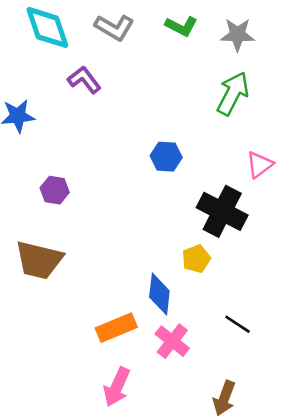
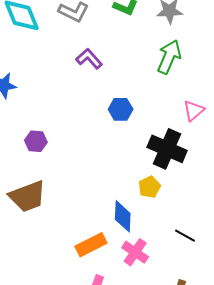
purple L-shape: (84, 80) -> (89, 59), moved
brown trapezoid: (39, 260) -> (28, 196), turned -30

